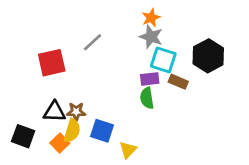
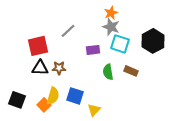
purple rectangle: (150, 79) -> (93, 50), moved
brown rectangle: (178, 82) -> (131, 71), moved
black triangle: (54, 112) -> (40, 68), moved
brown star: (76, 112) -> (59, 68), moved

